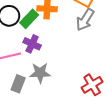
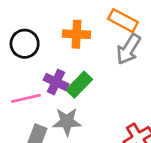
green rectangle: (29, 19) -> (79, 85), moved

